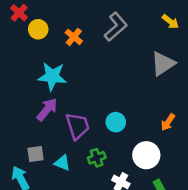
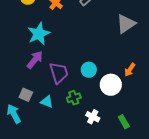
cyan star: (52, 76) -> (39, 34), turned -30
gray square: (36, 154) -> (26, 95), turned 32
white circle: (146, 155) -> (111, 85), moved

